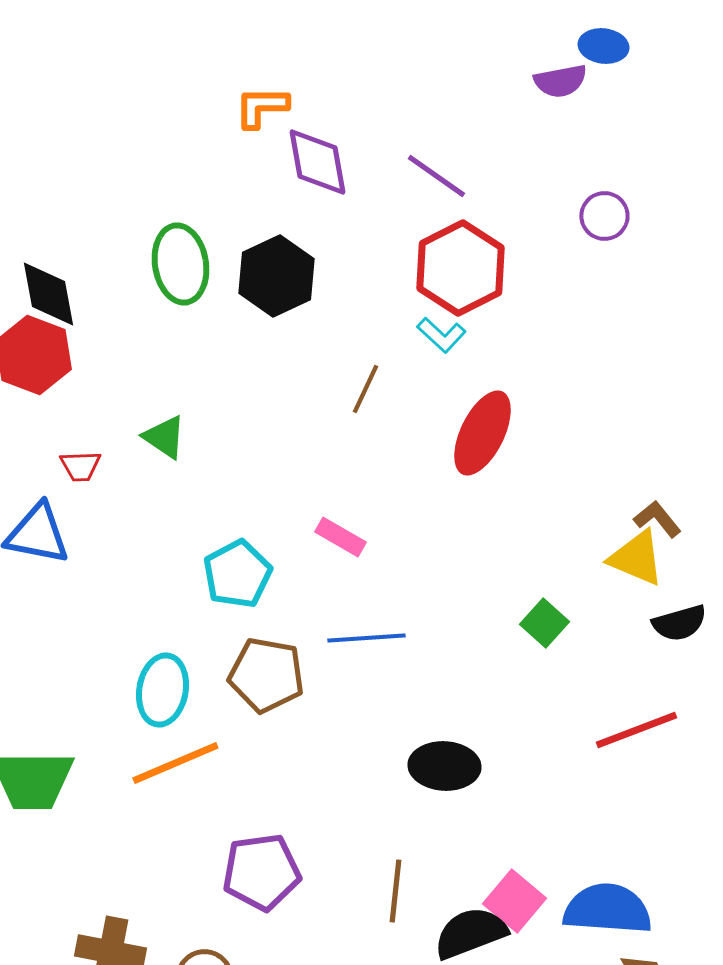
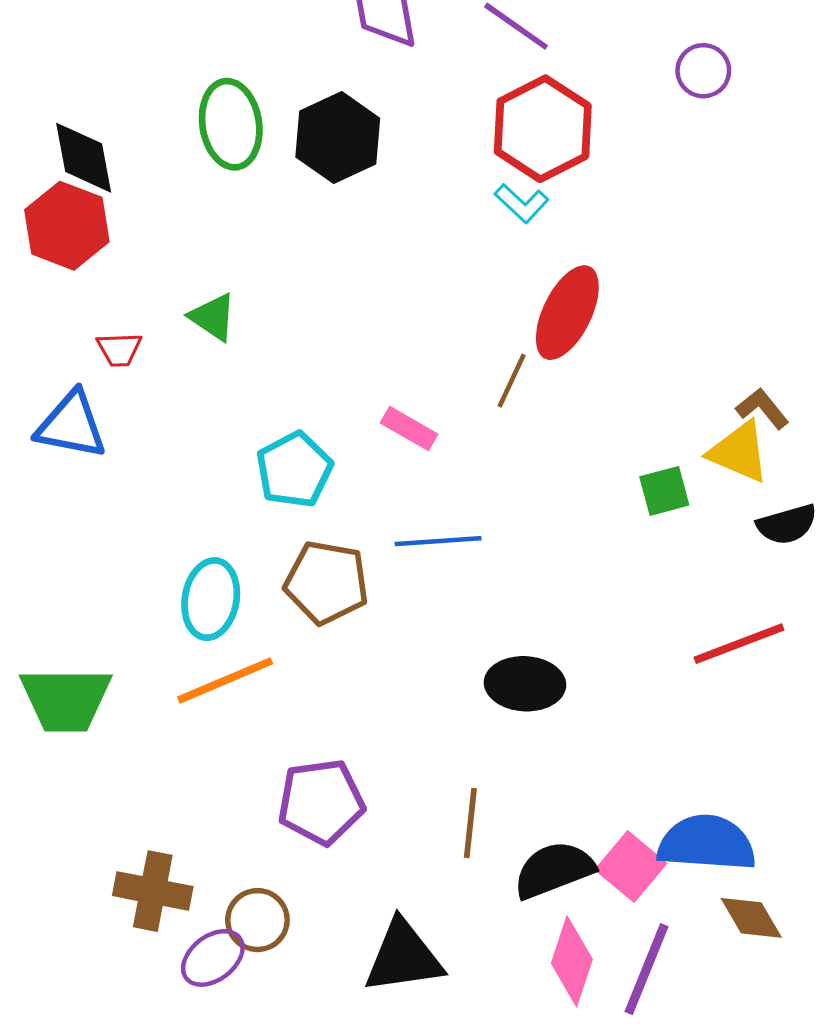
brown line: (365, 389) -> (512, 381), moved
green square: (544, 623) -> (664, 491), moved, turned 33
pink square: (514, 901) -> (631, 867), moved

